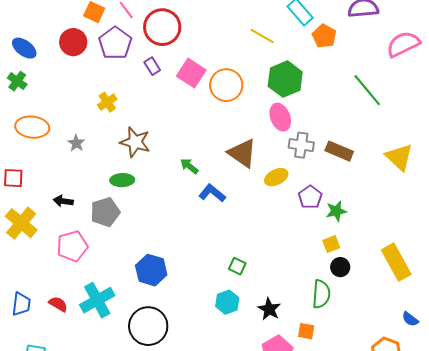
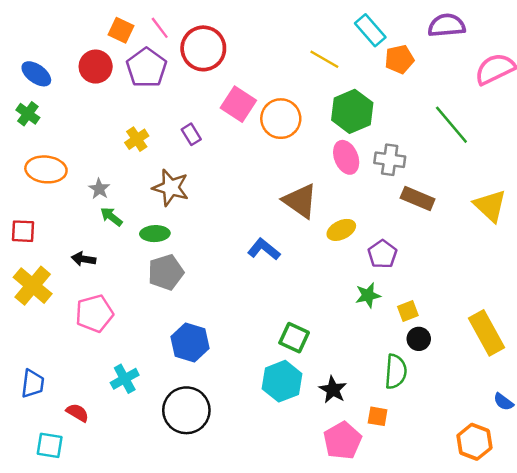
orange pentagon: (324, 36) -> (399, 59), turned 30
purple rectangle: (152, 66) -> (191, 134), moved
gray cross: (301, 145) -> (390, 160), moved
green arrow: (189, 166) -> (111, 217), moved
green star: (336, 211) -> (368, 295), moved
gray pentagon: (105, 212) -> (166, 272), moved
green square: (237, 266) -> (294, 338), size x1.4
cyan cross: (97, 300) -> (125, 379), size x0.7
cyan hexagon: (227, 302) -> (282, 381), size x1.4
red semicircle: (58, 304) -> (77, 413), moved

